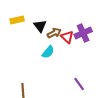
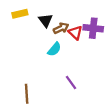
purple cross: (83, 33) -> (93, 28), turned 30
purple line: (79, 84) -> (71, 83), moved

